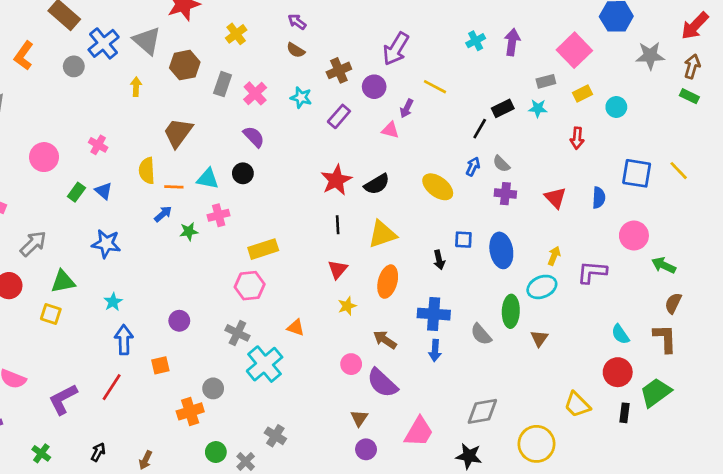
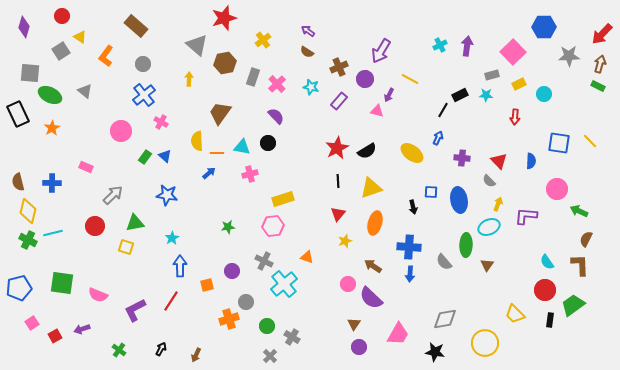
blue cross: (104, 43) -> (144, 95), moved
gray semicircle: (501, 164) -> (489, 181), moved
green star: (189, 231) -> (228, 227), moved
purple circle: (179, 321) -> (232, 271), moved
green circle: (216, 452) -> (267, 326), moved

